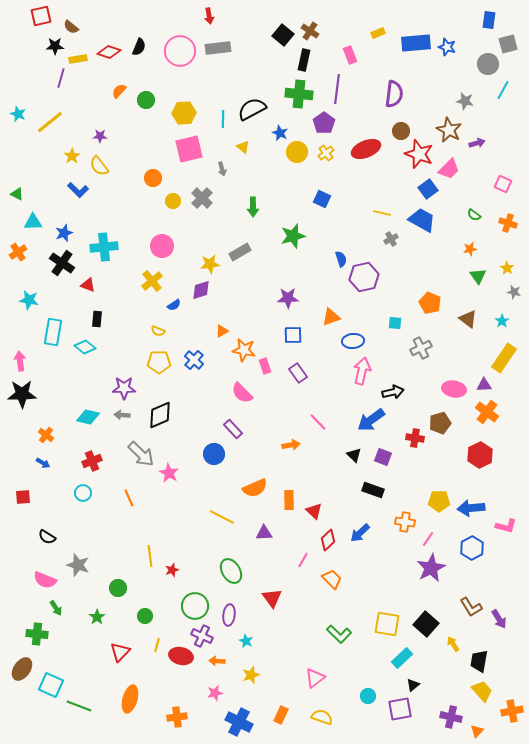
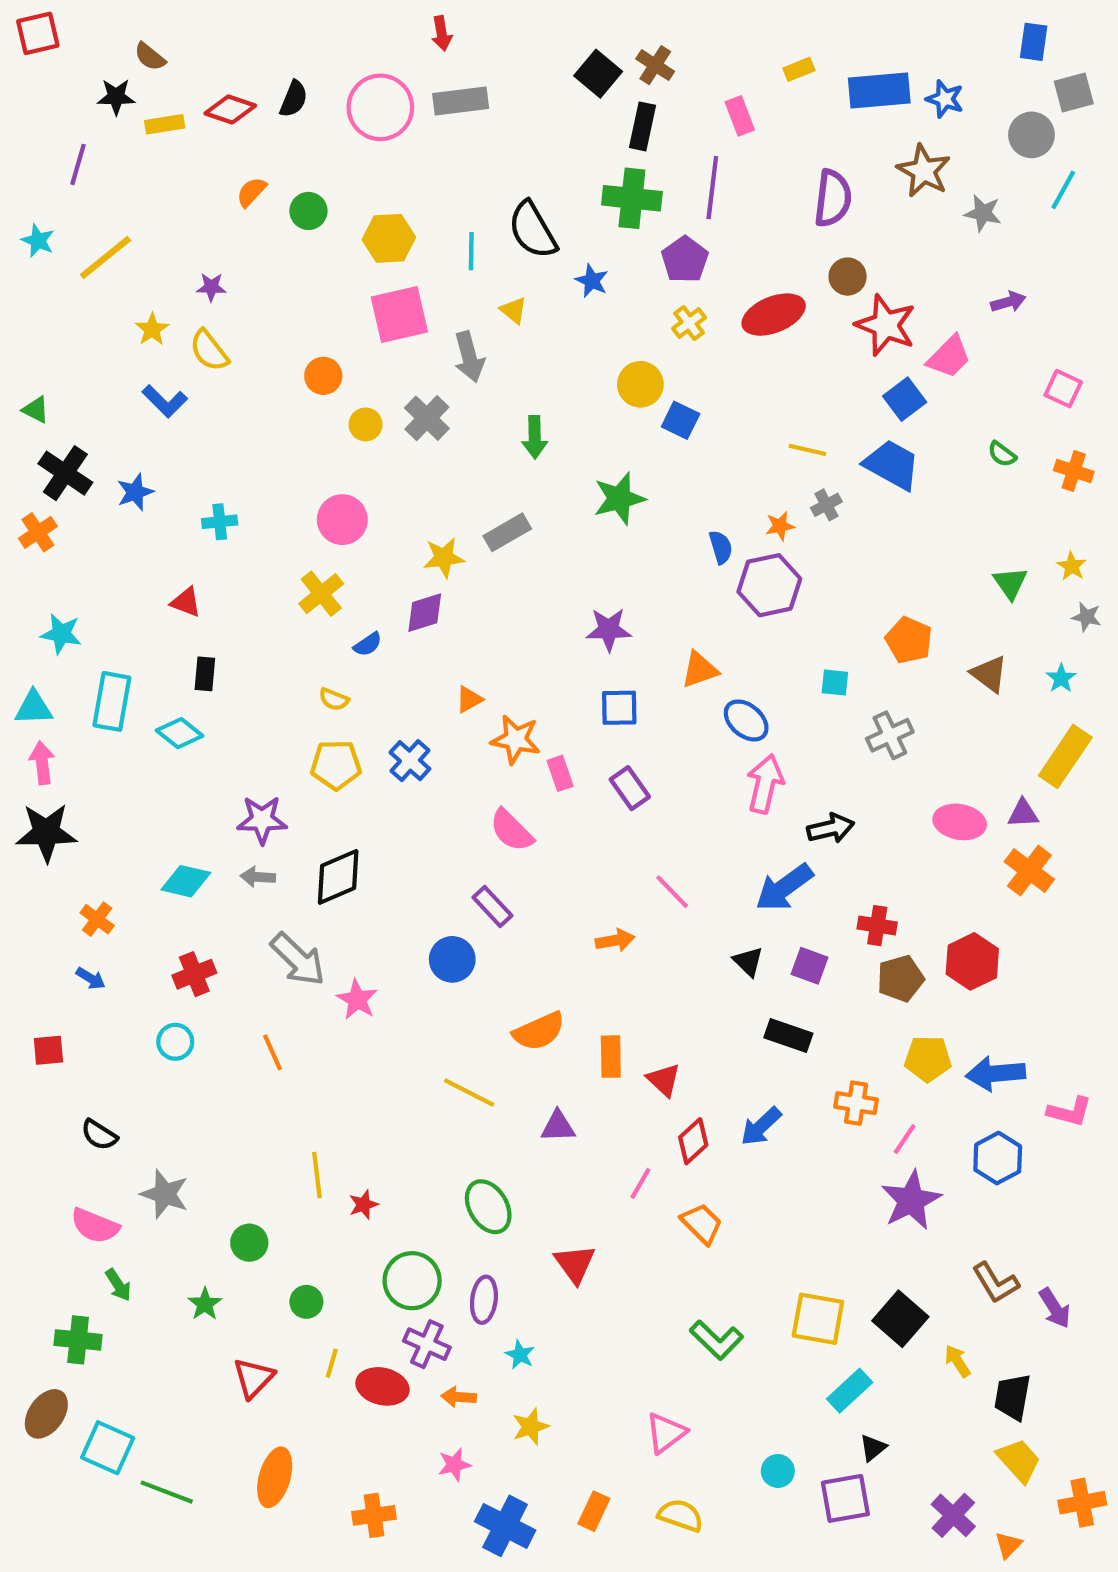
red square: (41, 16) -> (38, 33), moved
purple line: (61, 78) -> (78, 164), moved
black semicircle: (252, 109) -> (533, 230), turned -92
brown star: (449, 130) -> (924, 171), moved
yellow circle: (297, 152) -> (640, 384), moved
gray arrow: (222, 169) -> (469, 357), size x1.6
cyan triangle: (33, 222) -> (34, 708), moved
cyan cross: (104, 247) -> (220, 522), size x0.6
orange star: (470, 249) -> (780, 526), moved
black cross: (62, 263) -> (65, 473), moved
blue ellipse: (353, 341) -> (746, 720), turned 45
brown pentagon: (440, 423) -> (900, 978), moved
red hexagon: (480, 455) -> (972, 961), moved
purple cross: (451, 717) -> (953, 1515), turned 30

